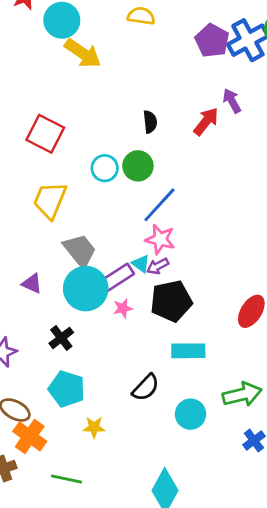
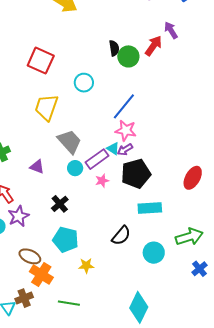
green circle: (138, 166) -> (128, 56), moved
cyan circle: (86, 289) -> (75, 168), size x0.5

